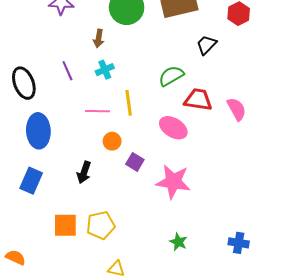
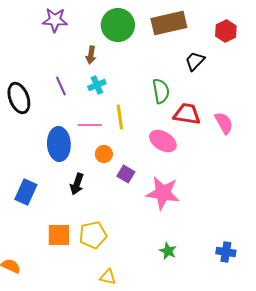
green semicircle: (171, 76) -> (161, 91), turned 110
blue ellipse: (38, 131) -> (59, 144), moved

